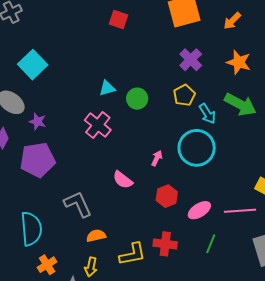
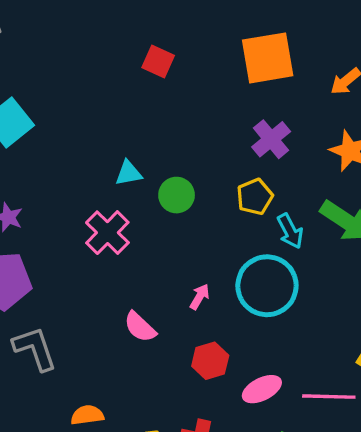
gray L-shape: (78, 204) -> (35, 349), moved

